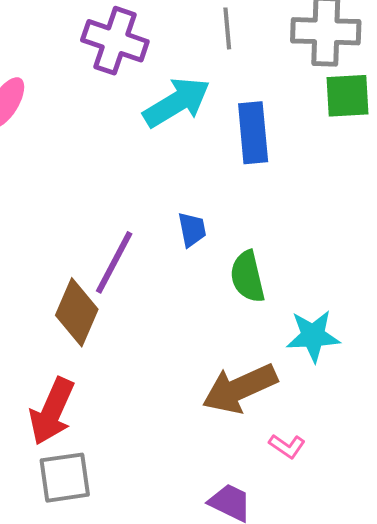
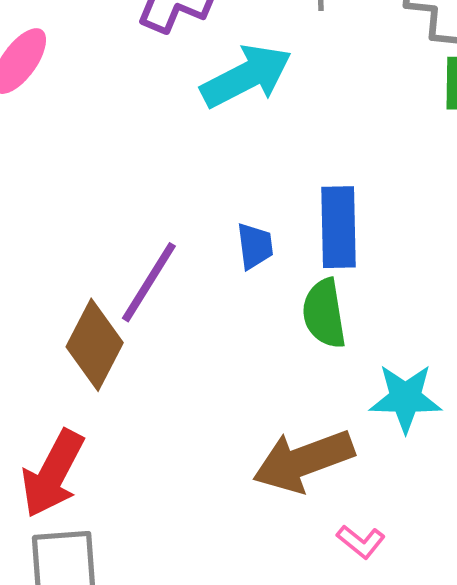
blue rectangle: (253, 133) -> (338, 227), moved

